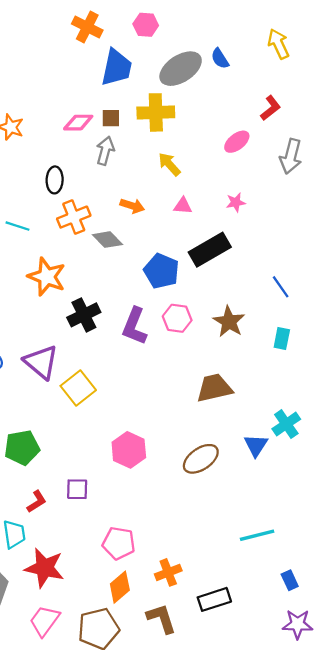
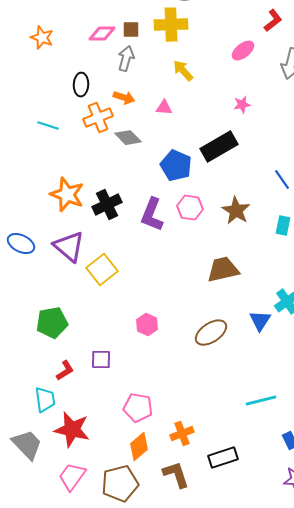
orange arrow: (132, 206) -> (124, 98), moved
pink triangle: (183, 206) -> (164, 108), moved
orange star: (47, 277) -> (67, 195), moved
pink hexagon: (129, 450) -> (147, 325), size x0.7

